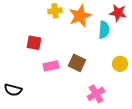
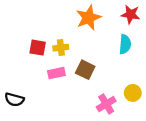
yellow cross: (55, 11) -> (61, 48), moved
cyan semicircle: (104, 30) -> (125, 44), moved
yellow circle: (120, 64) -> (133, 93), moved

